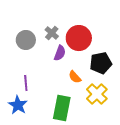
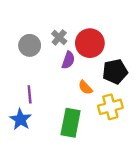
yellow cross: (97, 94) -> (110, 107), turned 30

